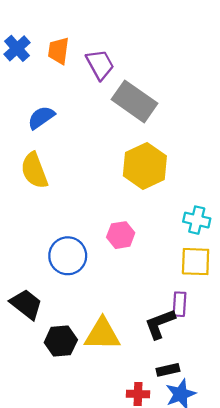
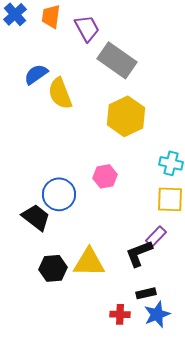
yellow semicircle: (34, 171) -> (60, 93), moved
black trapezoid: (26, 304) -> (36, 217), moved
purple rectangle: (179, 304) -> (156, 236), turned 40

